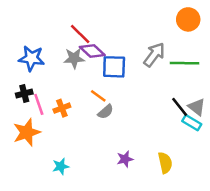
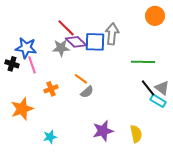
gray arrow: (154, 55) -> (112, 34), moved, turned -30
green line: (185, 63) -> (143, 62), moved
blue square: (114, 67) -> (95, 42), moved
black cross: (24, 94) -> (12, 64), moved, turned 32
pink line: (39, 104) -> (32, 65), moved
purple star: (125, 159) -> (103, 131), size x1.5

